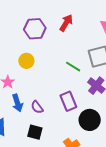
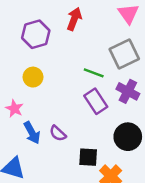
purple rectangle: (68, 101) -> (96, 101), moved
black square: (35, 132) -> (88, 157), moved

